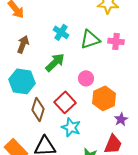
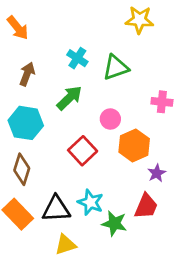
pink cross: (116, 41) -> (162, 102), moved
brown diamond: (38, 109) -> (22, 169), moved
cyan star: (71, 127) -> (91, 202), moved

